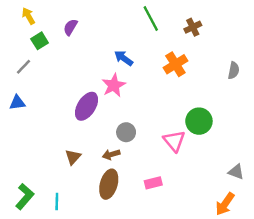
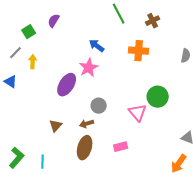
yellow arrow: (28, 16) -> (33, 62), moved, turned 32
orange cross: (175, 64) -> (139, 51), turned 36
blue triangle: (17, 103) -> (11, 82), turned 40

